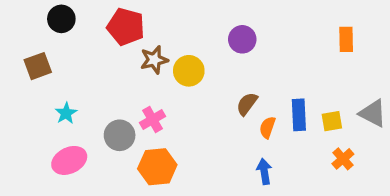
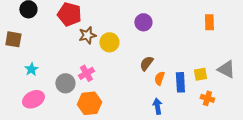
brown square: (38, 66) -> (13, 39), turned 30
blue rectangle: (299, 115) -> (180, 82), moved
orange cross: (343, 159) -> (207, 98), turned -32

